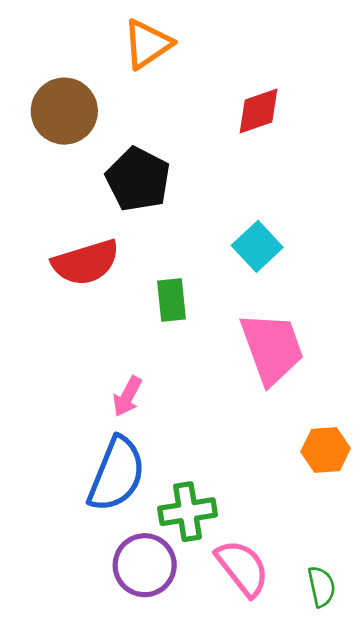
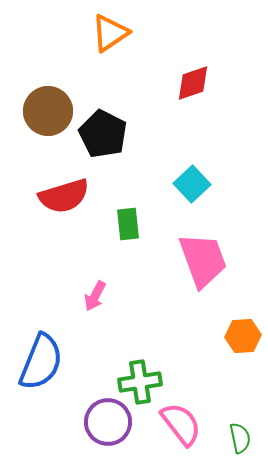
brown circle: (64, 111) -> (48, 111), moved
blue semicircle: (117, 474) -> (41, 362), moved

